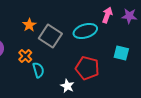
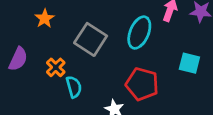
orange star: (29, 25) -> (45, 19), moved
cyan ellipse: (85, 31) -> (139, 33), turned -50

